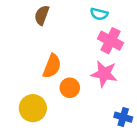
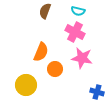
brown semicircle: (42, 15) -> (45, 11), moved
pink cross: (110, 41) -> (75, 32), moved

